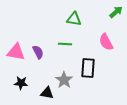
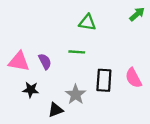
pink semicircle: (106, 42) -> (133, 78), moved
black star: (21, 83) -> (31, 90), moved
black triangle: (47, 93) -> (56, 110), turned -32

